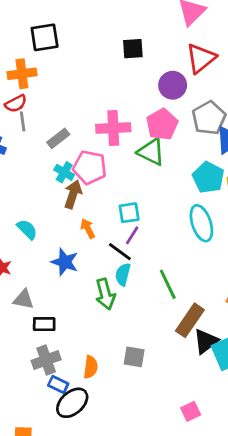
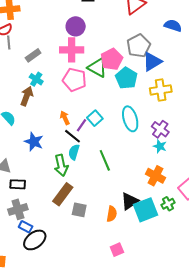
purple circle: (173, 85) -> (76, 26), moved
pink pentagon: (162, 124) -> (112, 59), moved
pink pentagon: (90, 167) -> (74, 80), moved
cyan pentagon: (208, 177) -> (126, 78), moved
brown arrow: (73, 194) -> (27, 96), moved
cyan square: (129, 213) -> (95, 118), moved, turned -35
orange arrow: (88, 228) -> (65, 118), moved
brown rectangle: (190, 320) -> (63, 194), moved
orange semicircle: (91, 367) -> (112, 214), moved

